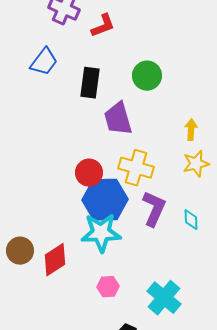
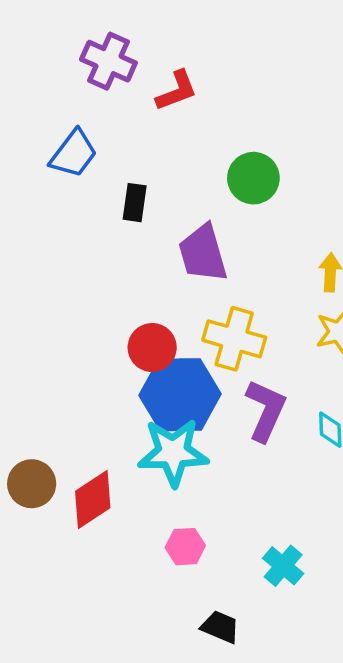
black rectangle: (90, 83) -> (135, 203), moved, size x0.7
cyan cross: (164, 298) -> (283, 566), size x0.7

